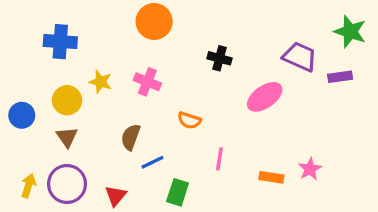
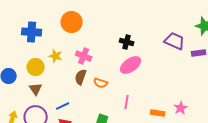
orange circle: (154, 21) -> (72, 22), moved
pink ellipse: (265, 97) -> (131, 65), moved
orange semicircle: (189, 120) -> (101, 83), moved
brown semicircle: (131, 137) -> (81, 77), moved
blue line: (152, 162) -> (63, 106), moved

